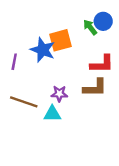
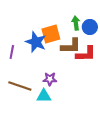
blue circle: (103, 21) -> (90, 27), moved
green arrow: (90, 27) -> (76, 23), turned 32
brown L-shape: (95, 88) -> (71, 46), moved

